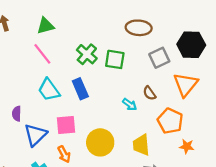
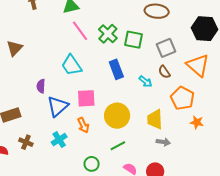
pink line: (42, 54) -> (80, 31), moved
gray square: (159, 58) -> (166, 48), moved
orange triangle: (186, 85) -> (198, 65), turned -30
blue rectangle: (80, 89) -> (116, 69), moved

